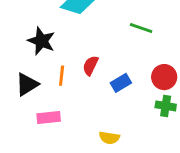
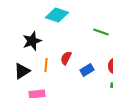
black star: (41, 41) -> (32, 41), turned 30

